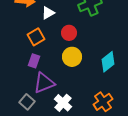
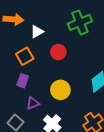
yellow circle: (72, 57) -> (60, 90), moved
purple triangle: (44, 83) -> (33, 103), size x0.6

